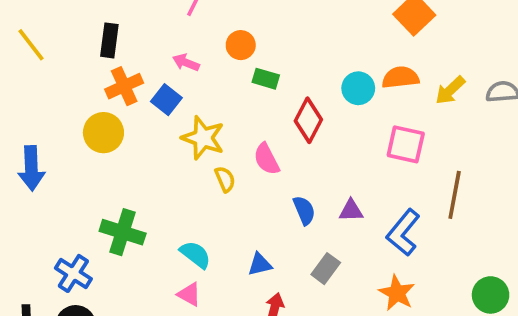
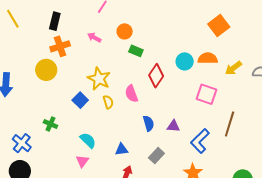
blue square: (166, 100) -> (80, 100), moved
green cross: (123, 232) -> (50, 124), size x0.6
pink triangle: (189, 294) -> (82, 161), turned 32

